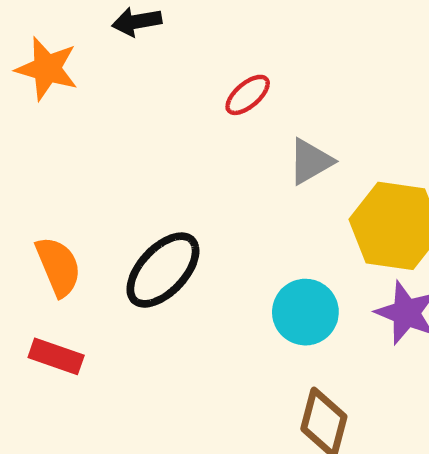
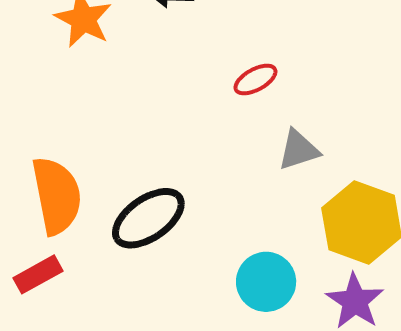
orange semicircle: (58, 266) -> (57, 196), size x1.4
red rectangle: (56, 356) -> (38, 274), turned -60

